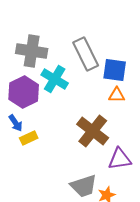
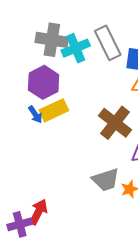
cyan cross: (55, 79) -> (76, 48), moved, turned 36
yellow rectangle: (29, 138) -> (54, 110), moved, size x1.5

